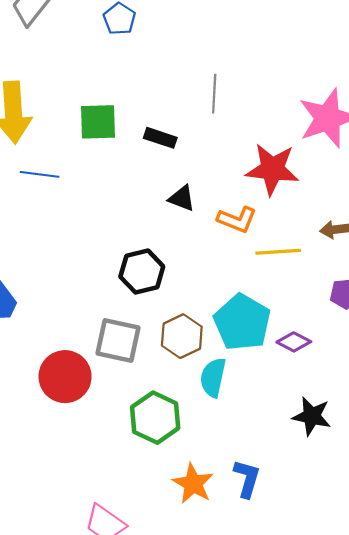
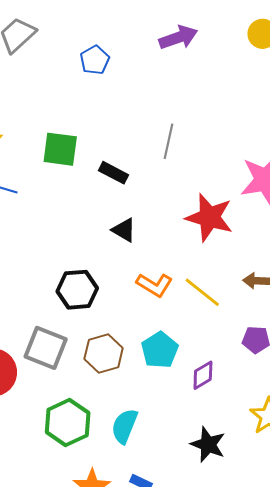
orange L-shape: (237, 220) -> (154, 285), moved
yellow line: (278, 252) -> (202, 292), turned 33
cyan pentagon: (242, 322) -> (160, 350), size x0.7
purple diamond: (294, 342) -> (203, 375), turned -68
cyan semicircle: (213, 377) -> (125, 426), moved

